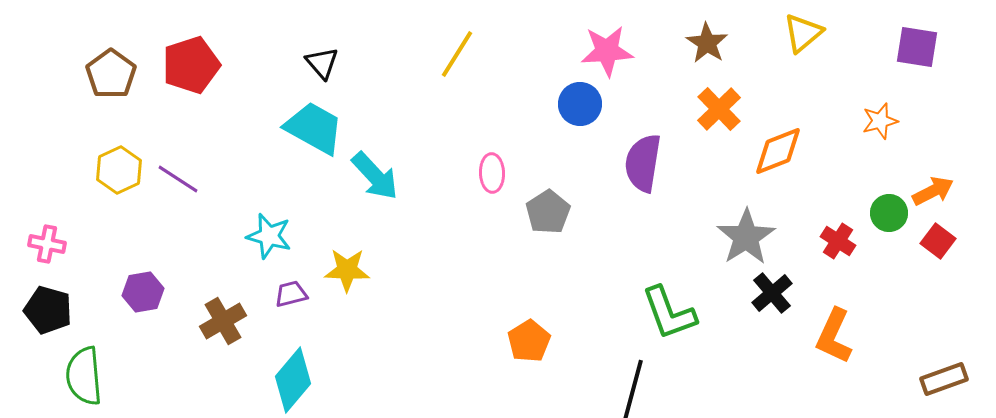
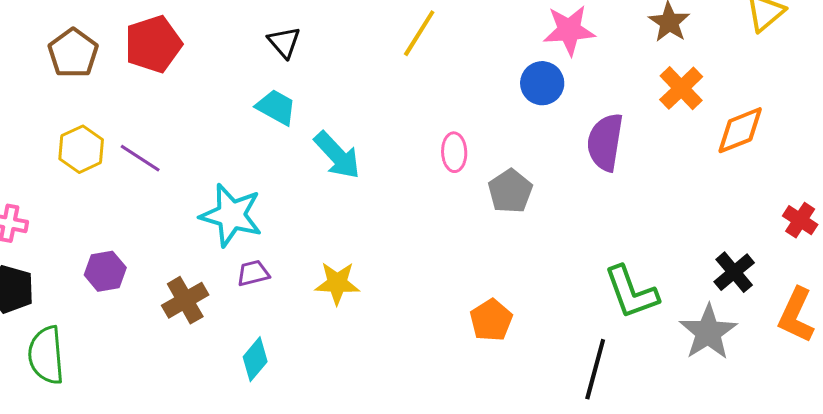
cyan trapezoid: (314, 128) -> (276, 107), size x0.7
cyan star: (269, 236) -> (231, 215), size x1.4
gray star: (746, 237) -> (708, 332), moved
yellow star: (347, 270) -> (337, 283), moved
cyan diamond: (293, 380) -> (255, 359), size x0.7

